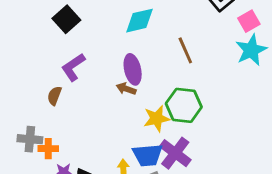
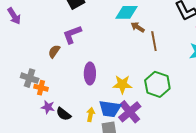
purple ellipse: (133, 69) -> (90, 73), moved
brown arrow: (126, 89) -> (138, 27), moved
green hexagon: (184, 105) -> (157, 84), moved

